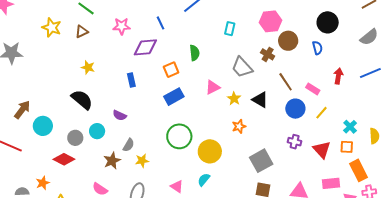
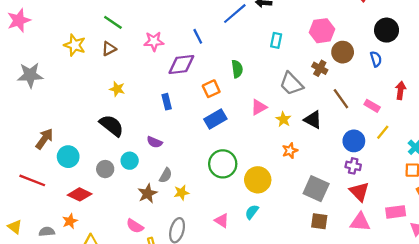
blue circle: (295, 109) -> (354, 141), moved
red triangle: (322, 150) -> (359, 192), moved
red diamond: (64, 159) -> (80, 194), moved
gray square: (261, 161) -> (316, 189), turned -35

